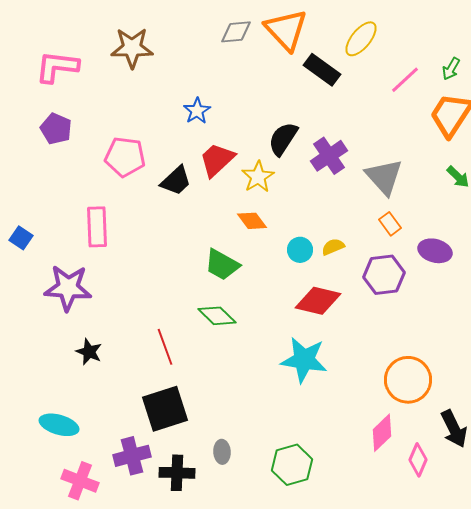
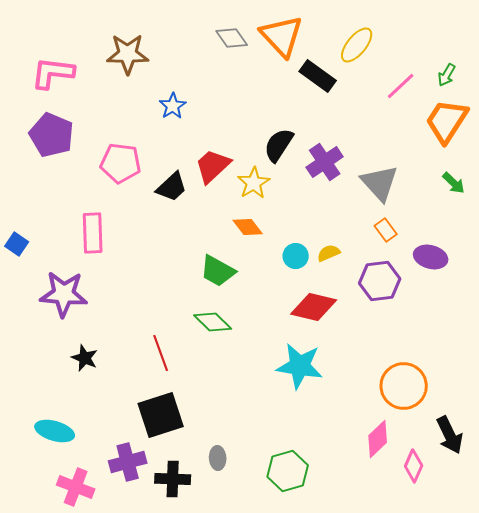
gray diamond: (236, 32) -> (232, 38), turned 60
blue star: (197, 111) -> (173, 106), moved
purple pentagon: (56, 129) -> (52, 135), size x1.4

